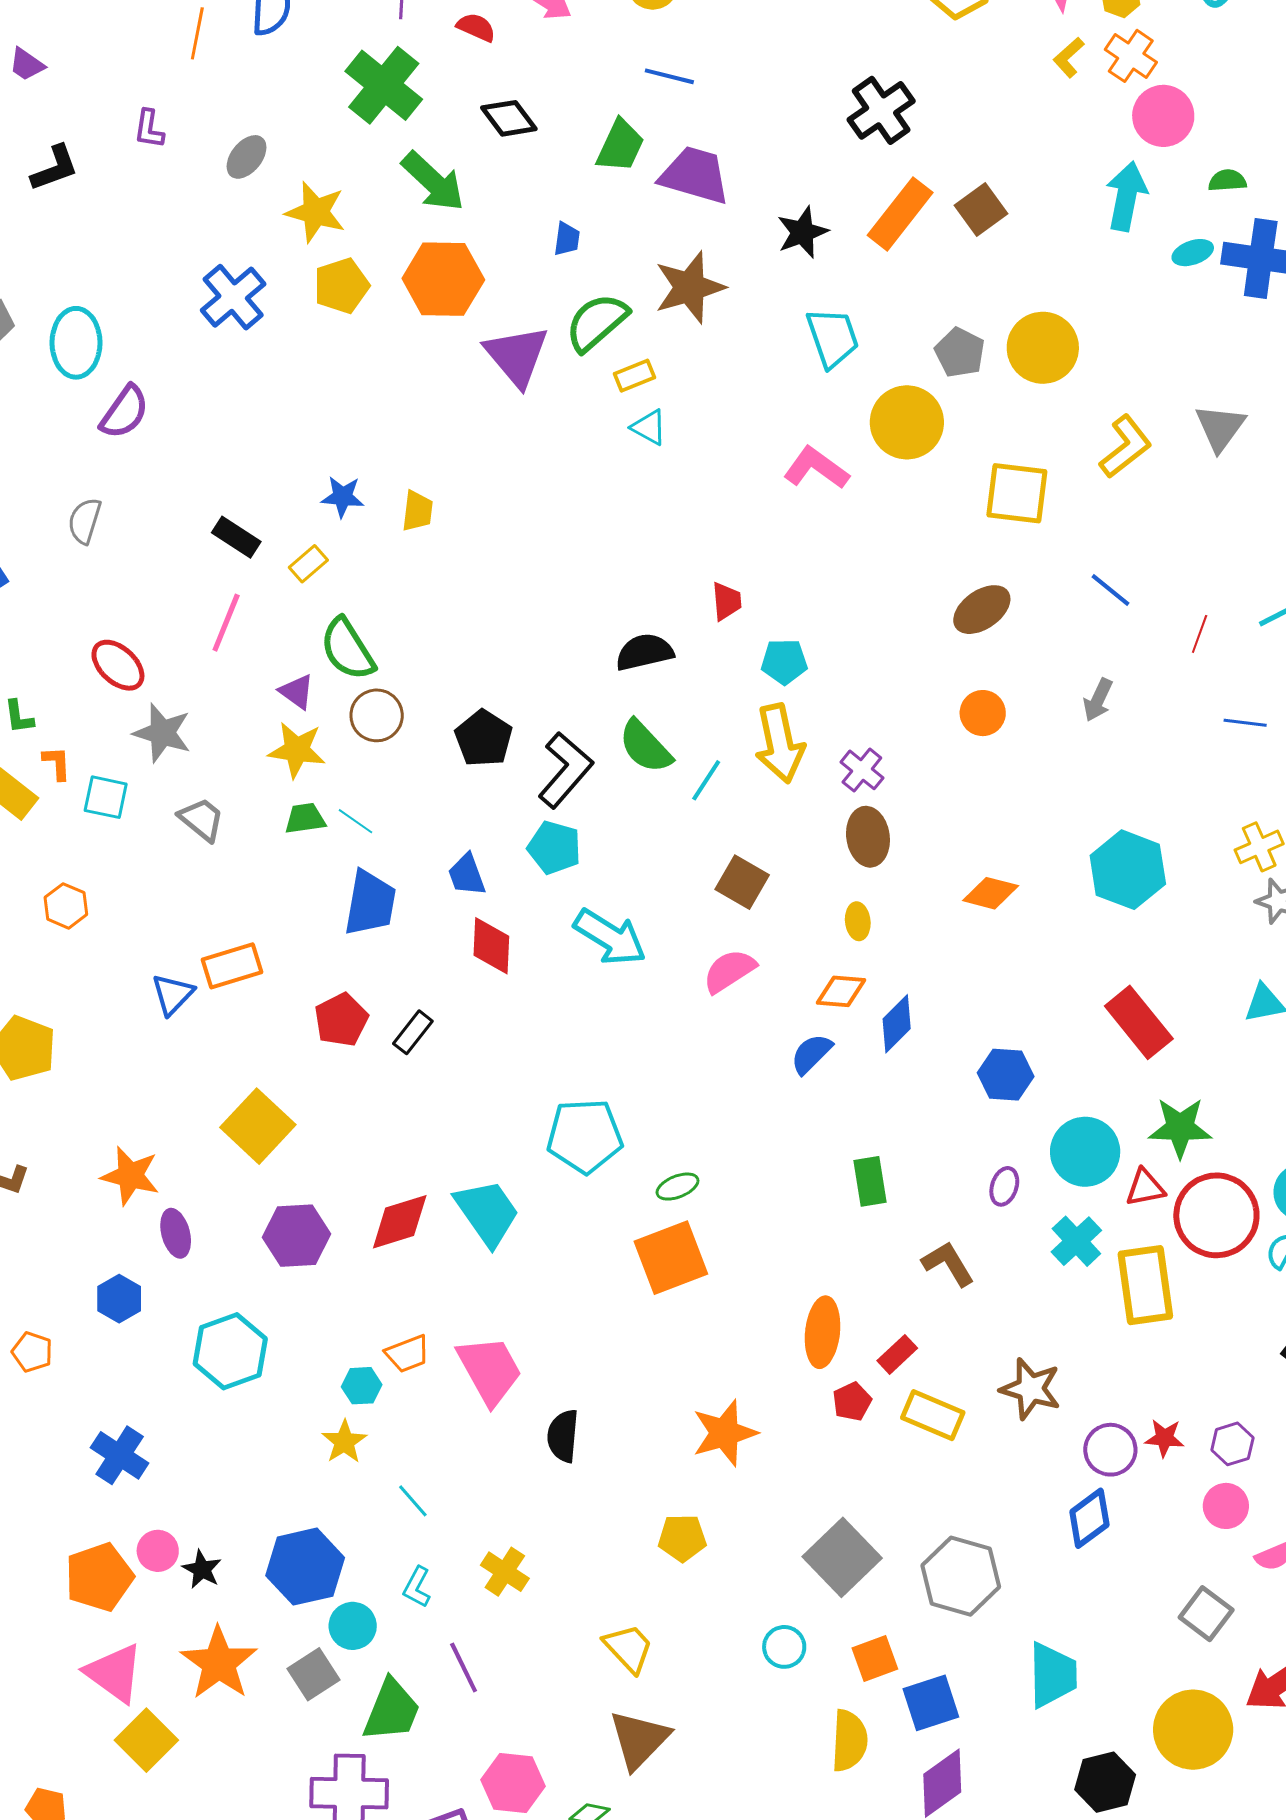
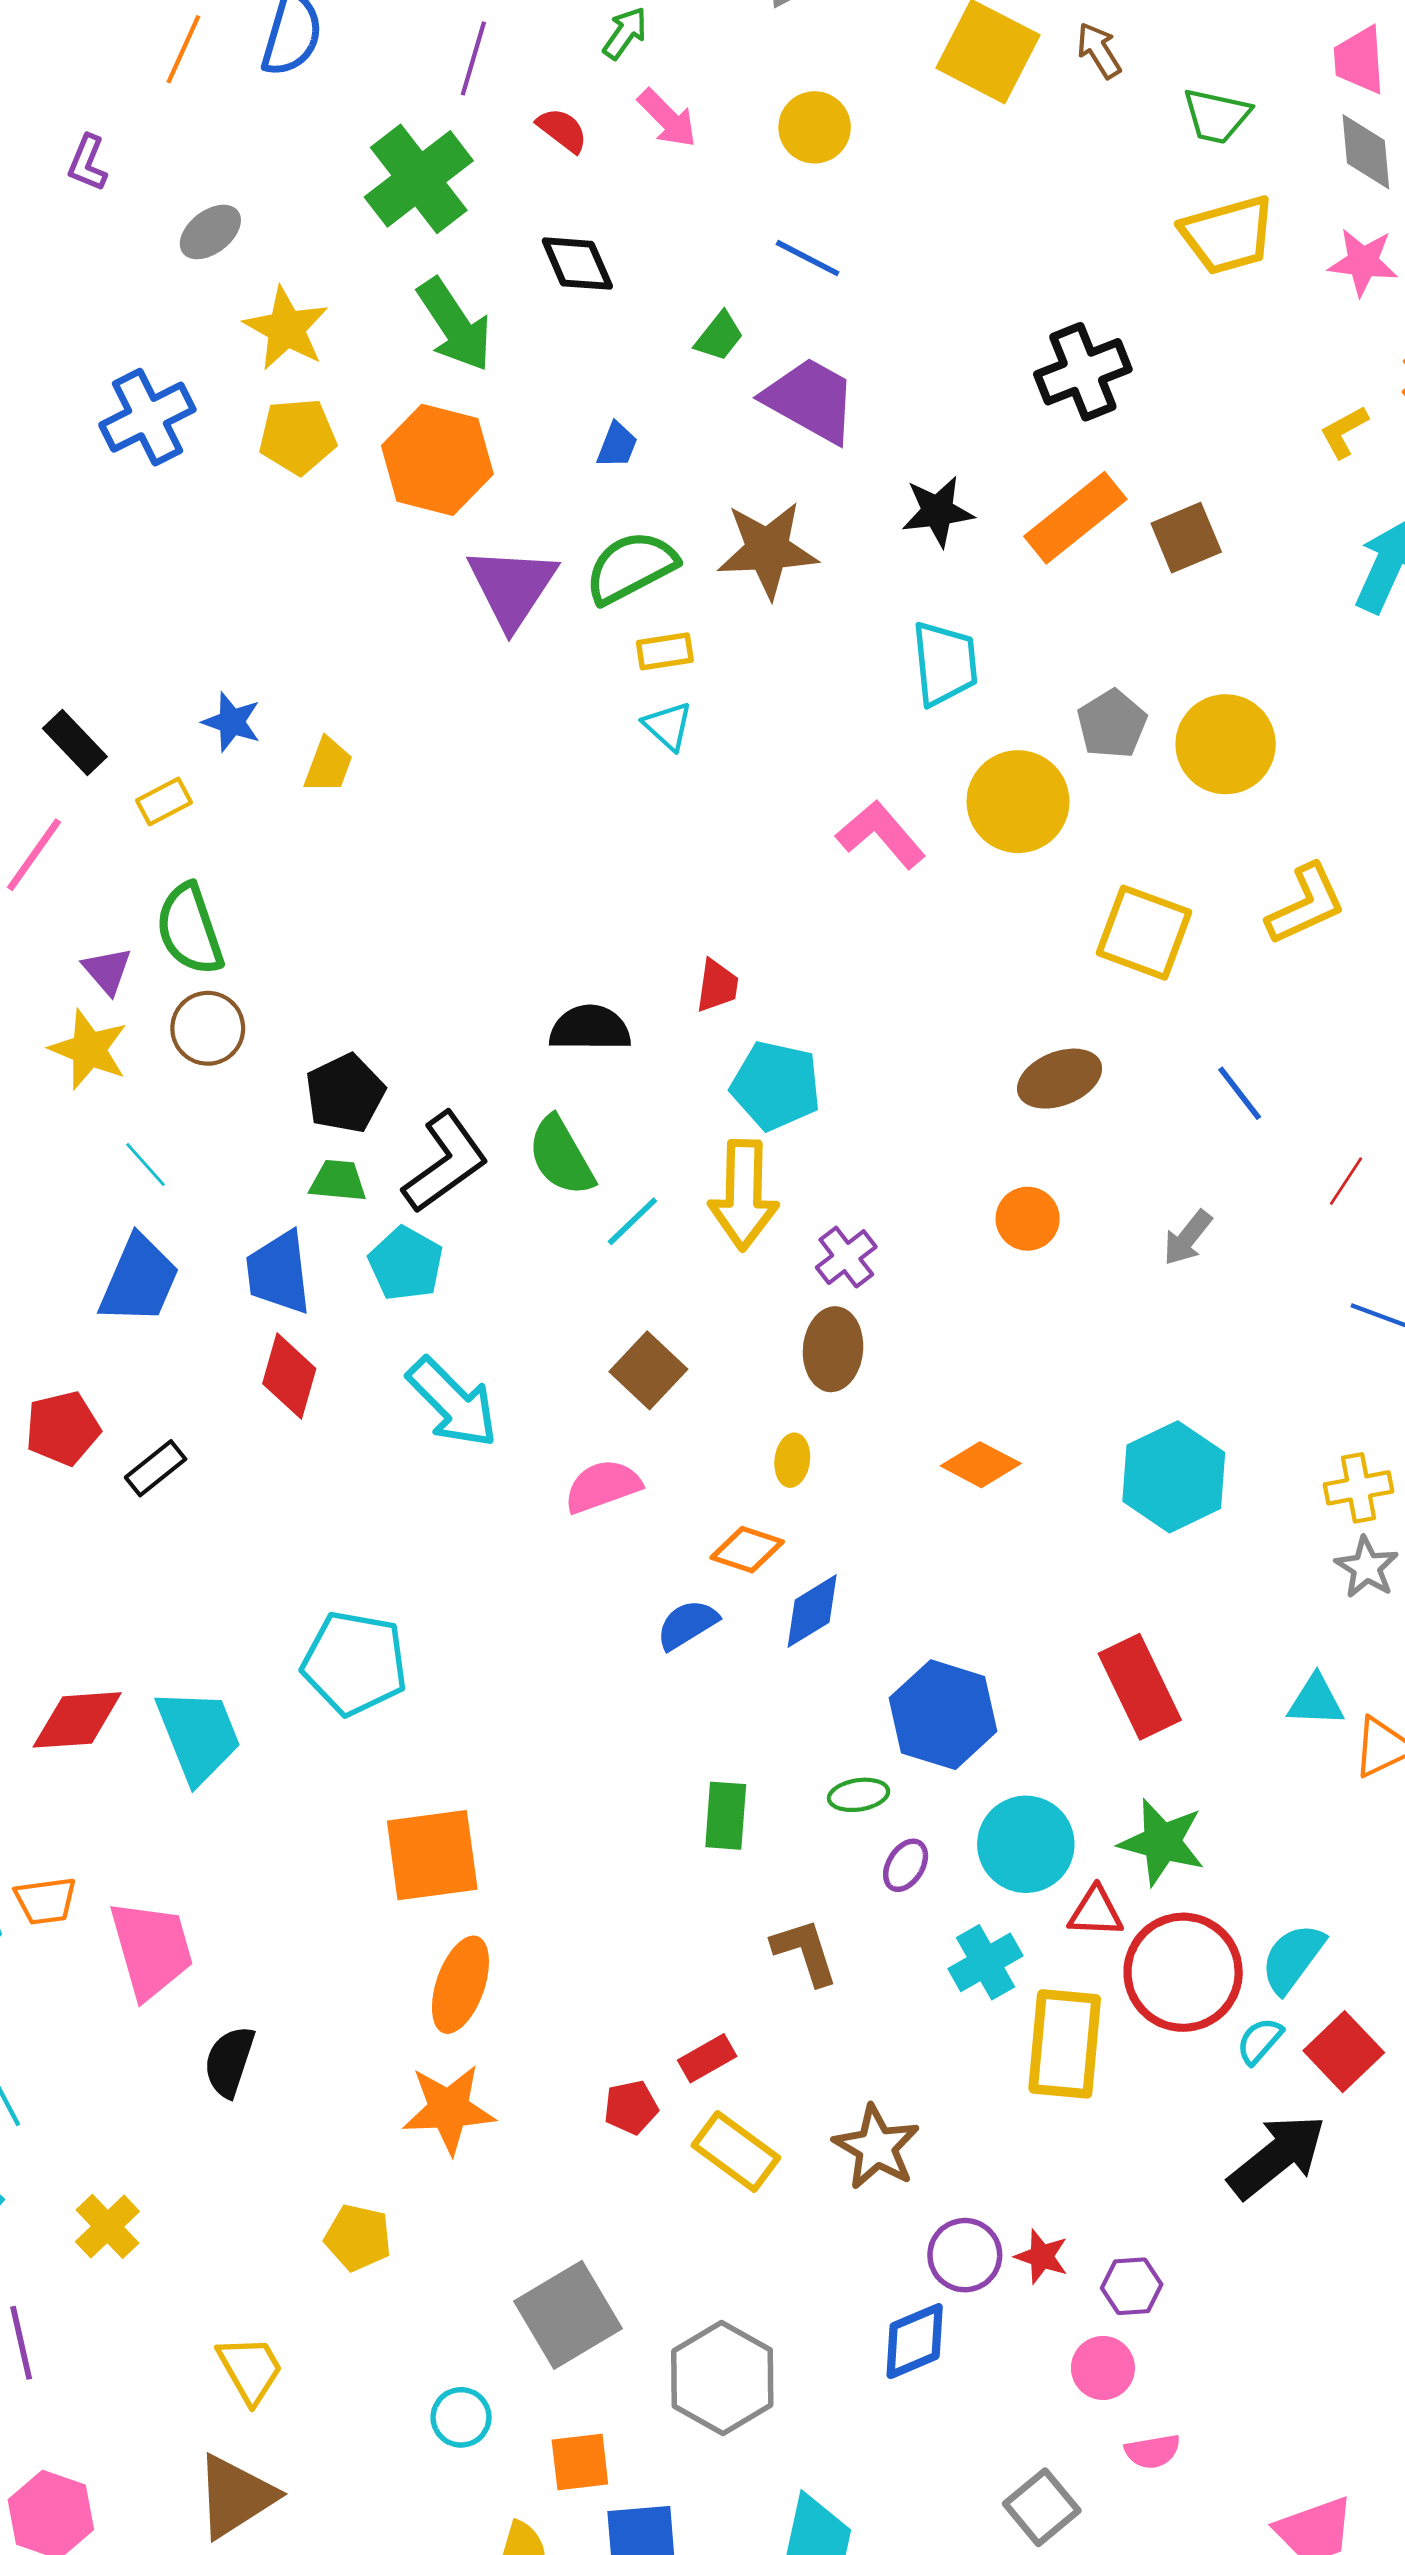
yellow L-shape: (1069, 57) -> (1344, 432), moved
green trapezoid: (620, 146) -> (719, 336), size x0.7
cyan pentagon: (784, 662) -> (776, 1086), size x1.4
green trapezoid: (305, 818) -> (338, 1181), moved
blue trapezoid: (467, 875) -> (279, 1273), size x1.4
blue hexagon: (1006, 1075) -> (943, 1715), size x1.4
green ellipse: (677, 1187) -> (859, 1795), moved
orange ellipse: (823, 1332) -> (460, 1985), moved

